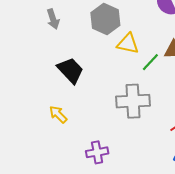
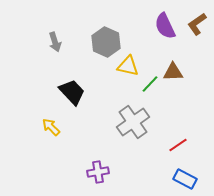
gray cross: (133, 101) -> (133, 122), turned -32
yellow arrow: (58, 114) -> (51, 127), moved

